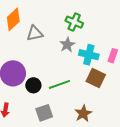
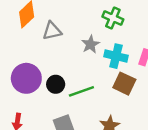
green cross: (74, 22) -> (113, 18), moved
black circle: (33, 85) -> (56, 84), moved

